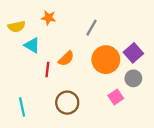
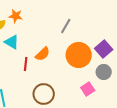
orange star: (48, 18) -> (16, 16), moved

